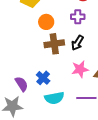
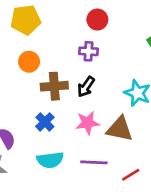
orange circle: (46, 22) -> (29, 62), moved
blue cross: (43, 78) -> (45, 122), moved

